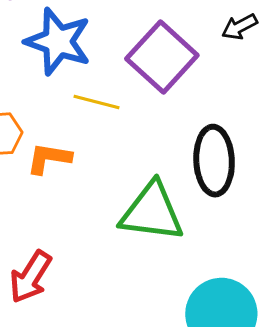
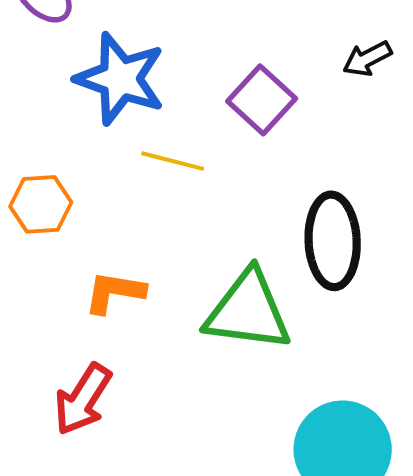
purple square: (162, 57) -> (262, 100), size x0.7
orange L-shape: (49, 158) -> (114, 292), moved

